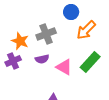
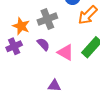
purple semicircle: (42, 59) -> (43, 44), turned -120

